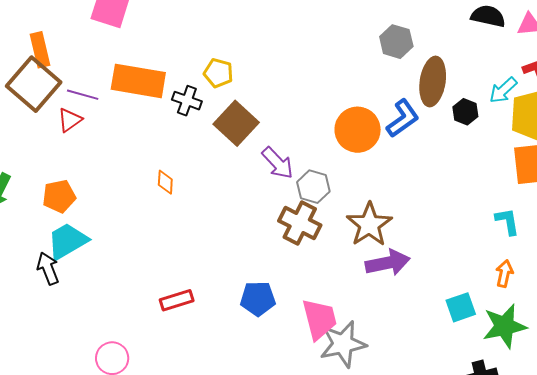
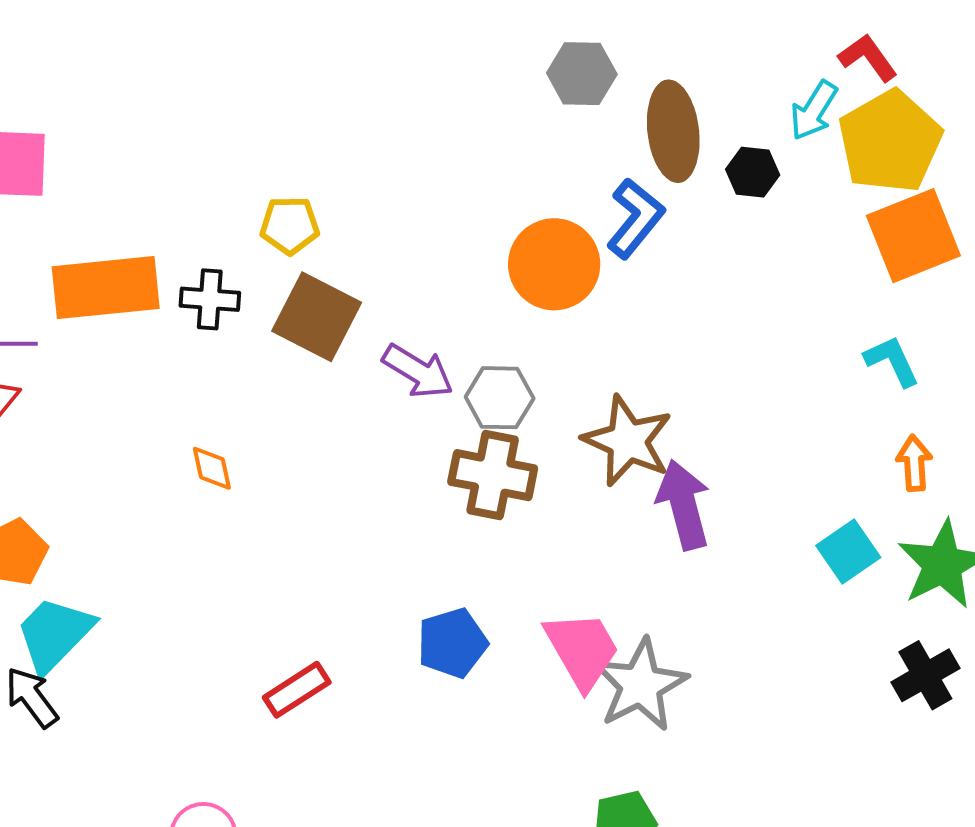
yellow pentagon: (218, 73) -> (290, 225), moved
purple arrow: (388, 263) -> (684, 505), turned -78

